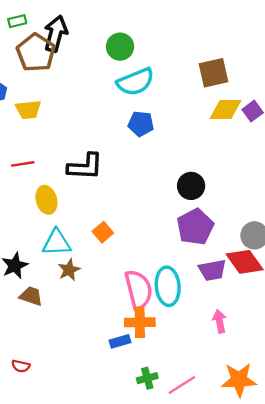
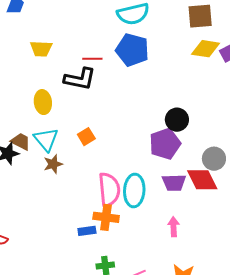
yellow trapezoid: (28, 110) -> (41, 49), moved
blue pentagon: (141, 124) -> (132, 50), size x1.5
red line: (23, 164) -> (92, 59), moved
black circle: (191, 186) -> (177, 120), moved
cyan triangle: (57, 243) -> (46, 139), turned 44
brown trapezoid: (31, 296) -> (21, 141), moved

